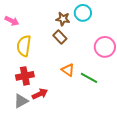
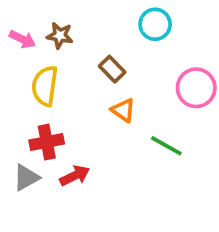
brown star: (63, 19) -> (60, 36), moved
orange triangle: (68, 70) -> (123, 110), moved
gray triangle: (21, 101) -> (26, 178), moved

